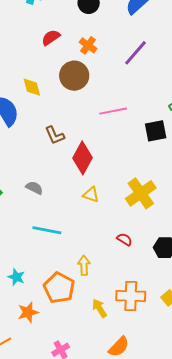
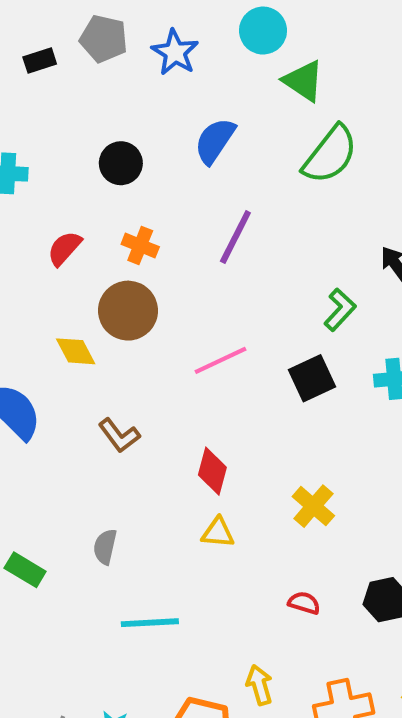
yellow diamond: (32, 87) -> (76, 351), moved
red diamond: (83, 158) -> (212, 471), moved, size x0.7
gray semicircle: (34, 188) -> (105, 547), turned -90
yellow cross: (141, 193) -> (313, 506), size x0.7
yellow arrow: (84, 265) -> (259, 685), moved

